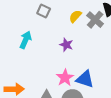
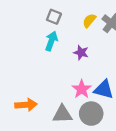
cyan arrow: (26, 40) -> (51, 41), moved

